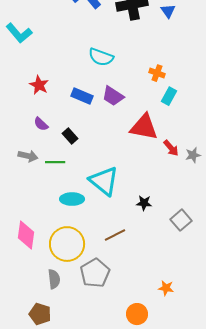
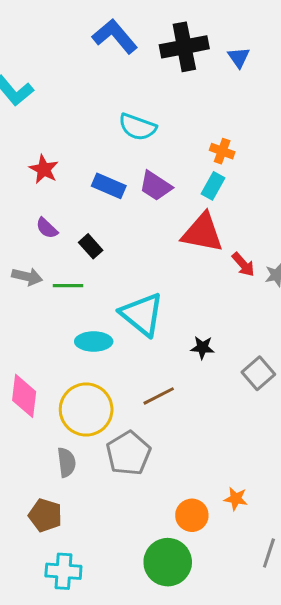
cyan rectangle: (169, 96) -> (213, 186), moved
orange star: (166, 288) -> (236, 499), moved

